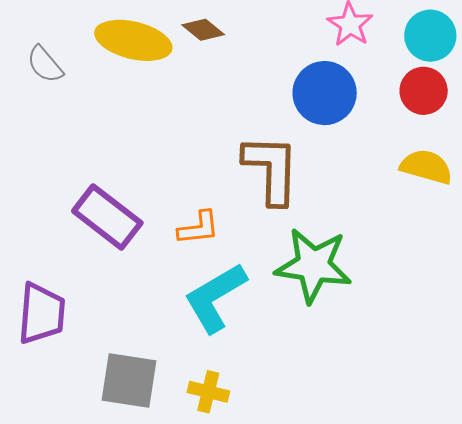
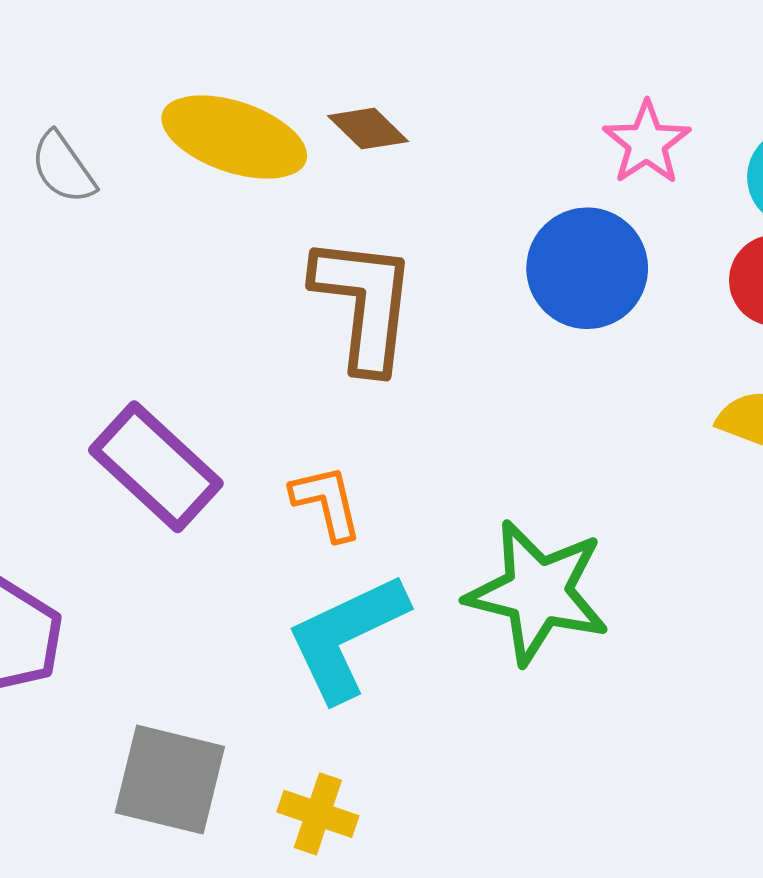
brown L-shape: (271, 169) -> (364, 303), moved
orange L-shape: (199, 228) -> (327, 502), turned -102

